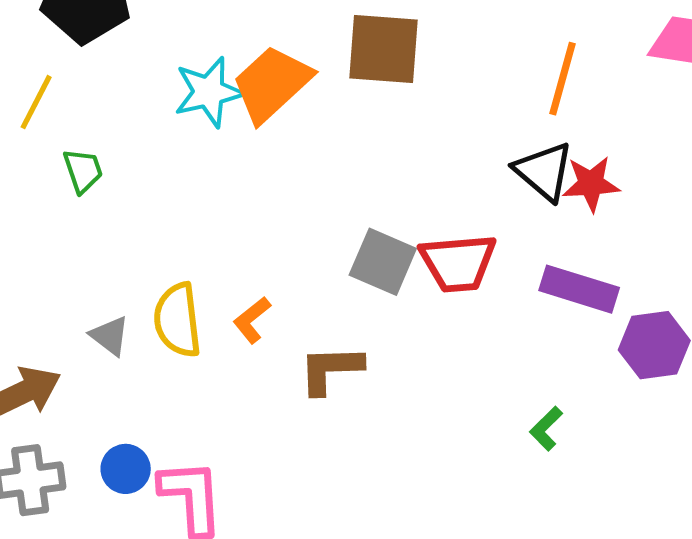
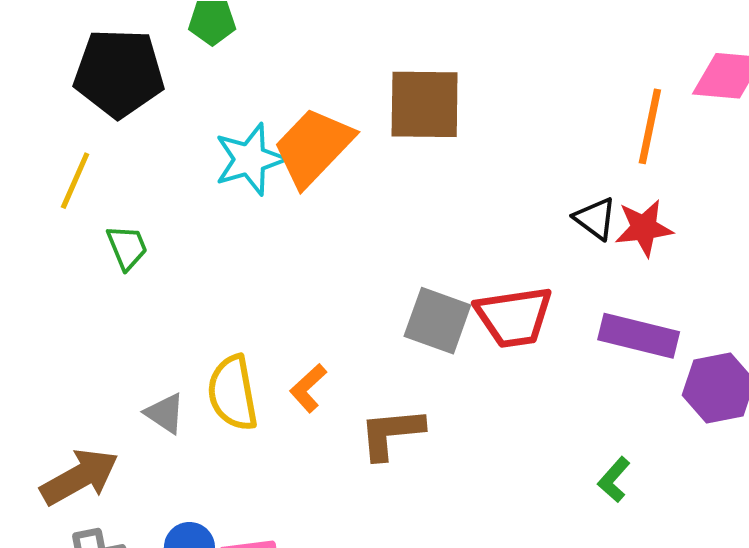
orange line: (563, 79) -> (650, 126), moved
black triangle: (544, 171) -> (595, 218), size x0.7

